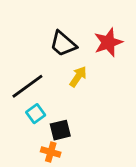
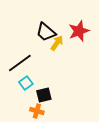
yellow arrow: (78, 77) -> (57, 43), moved

